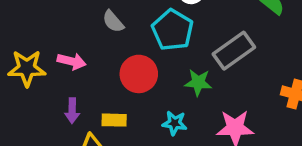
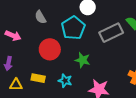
gray rectangle: (234, 51) -> (111, 33), moved
yellow rectangle: (114, 120) -> (38, 78), moved

